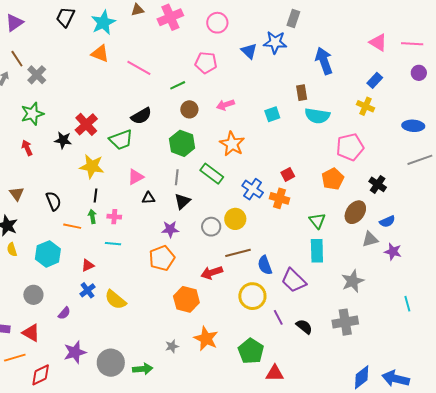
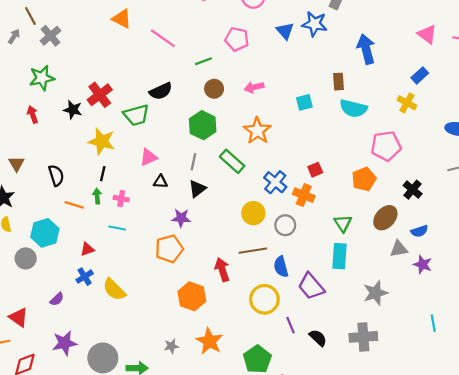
gray circle: (211, 227) -> (285, 225), moved
red arrow: (212, 273) -> (222, 270), turned 85
gray circle: (33, 295) -> (26, 258), moved

